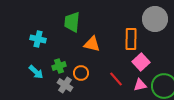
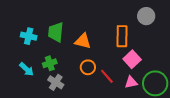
gray circle: (155, 19) -> (146, 16), size x0.7
green trapezoid: (72, 22) -> (56, 32), moved
orange circle: (81, 73) -> (88, 67), moved

